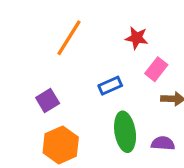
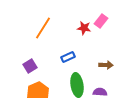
pink rectangle: (156, 69) -> (101, 21), moved

